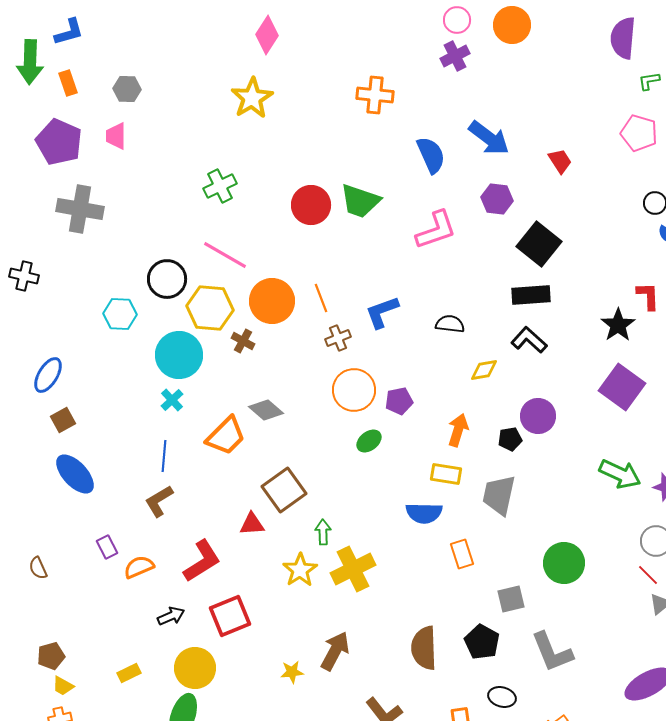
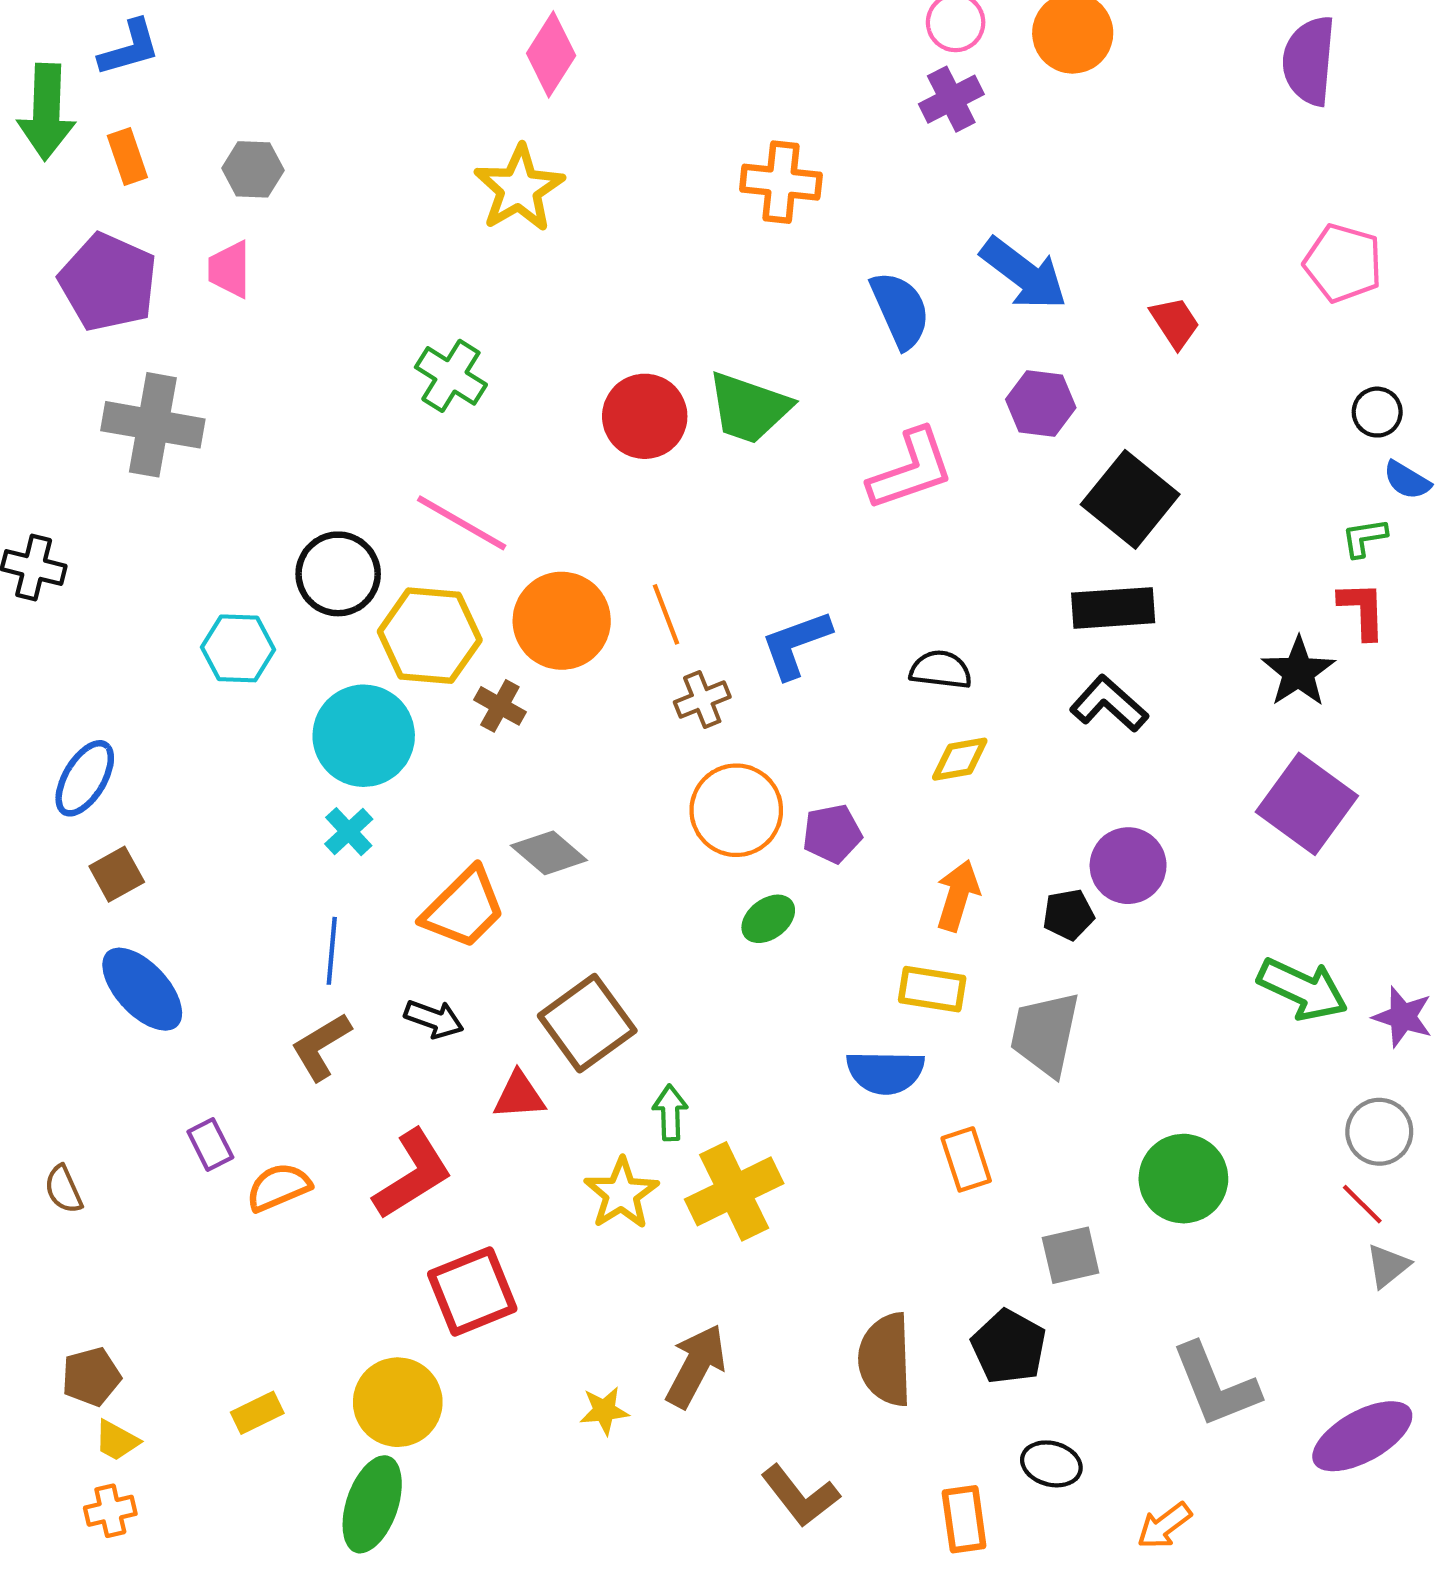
green L-shape: (649, 81) -> (1364, 538), moved
green cross: (220, 186) -> (451, 376), turned -32
yellow diamond: (484, 370) -> (960, 759), moved
black arrow: (171, 616) -> (434, 1019), moved, turned 44
gray L-shape: (552, 652) -> (1215, 1385), moved

